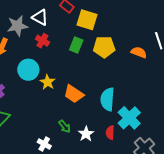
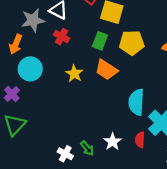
cyan circle: (28, 70) -> (30, 69), moved
yellow star: (48, 82) -> (74, 74), moved
orange trapezoid: (74, 94) -> (106, 70), moved
green arrow: (64, 126) -> (87, 148), moved

